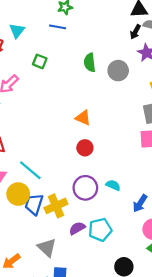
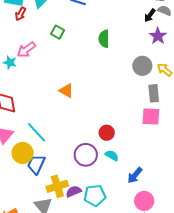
gray circle: (118, 71) -> (142, 66), moved
orange triangle: (83, 118) -> (66, 91), moved
red circle: (85, 148) -> (107, 133), moved
yellow cross: (56, 206) -> (57, 186), moved

